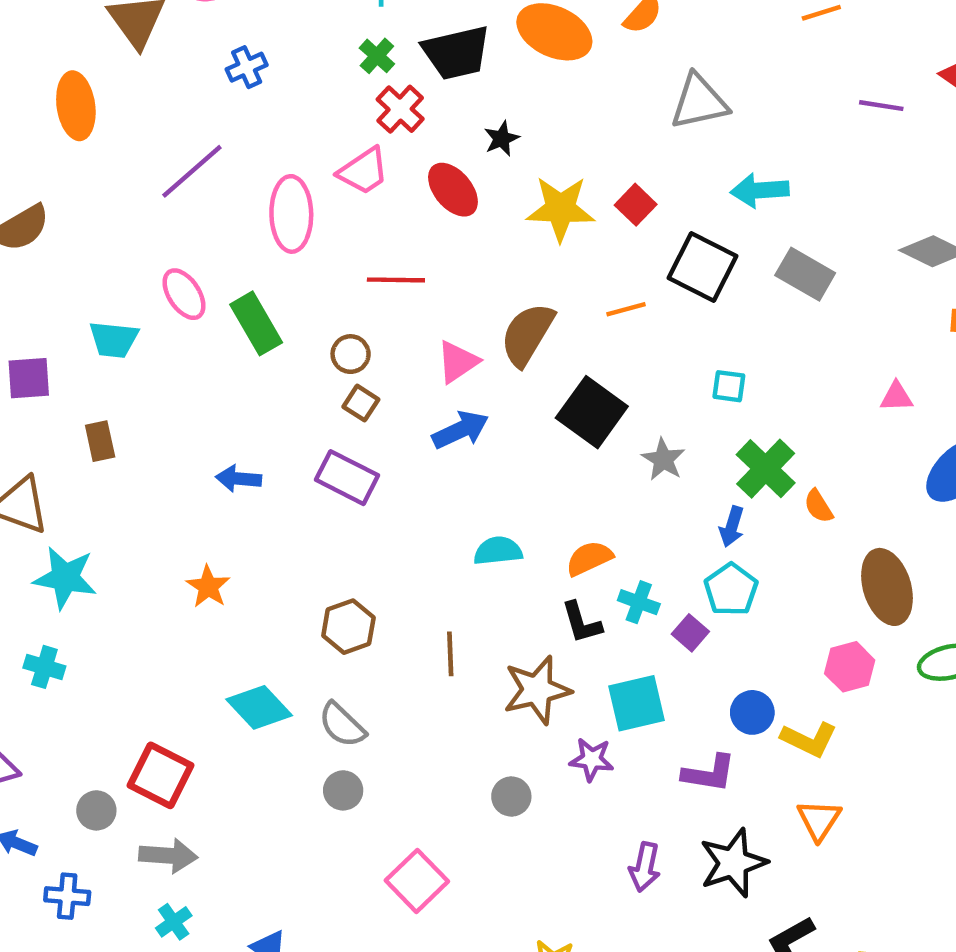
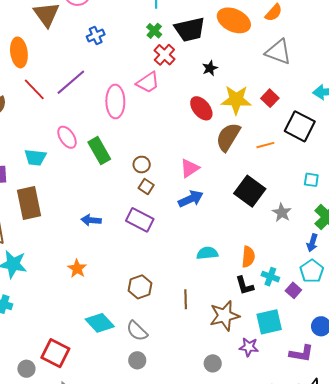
gray triangle: (699, 102) -> (278, 52), moved, turned 32
red ellipse: (453, 190) -> (201, 108), moved
red line: (396, 280) -> (34, 89), moved, turned 45
brown semicircle: (527, 334) -> (228, 137), moved
brown rectangle: (100, 441) -> (29, 203), size x1.8
orange semicircle: (589, 558) -> (248, 257), turned 120

